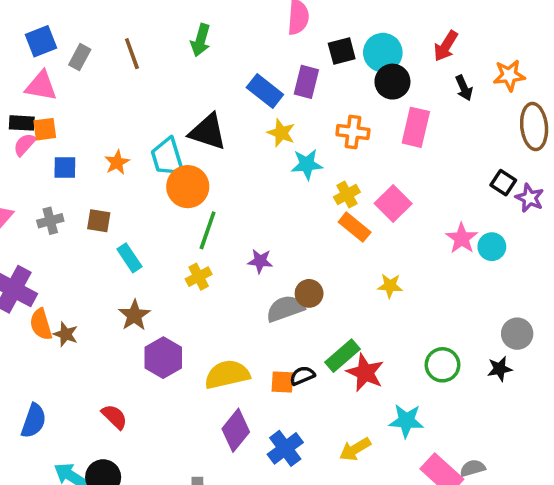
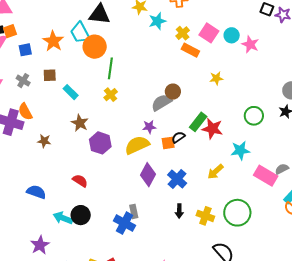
orange star: (117, 162) -> (53, 41), size x1.5
gray cross: (50, 221) -> (23, 81), turned -32
cyan circle: (492, 247) -> (232, 35), moved
purple star: (260, 261) -> (149, 127), moved
orange semicircle: (41, 324) -> (25, 112), moved
blue semicircle: (34, 421) -> (36, 192), turned -78

